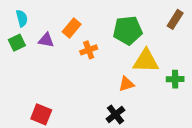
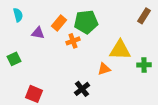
green pentagon: (128, 30) -> (86, 22), moved
green square: (17, 43) -> (14, 59), moved
black cross: (115, 114) -> (82, 89), moved

